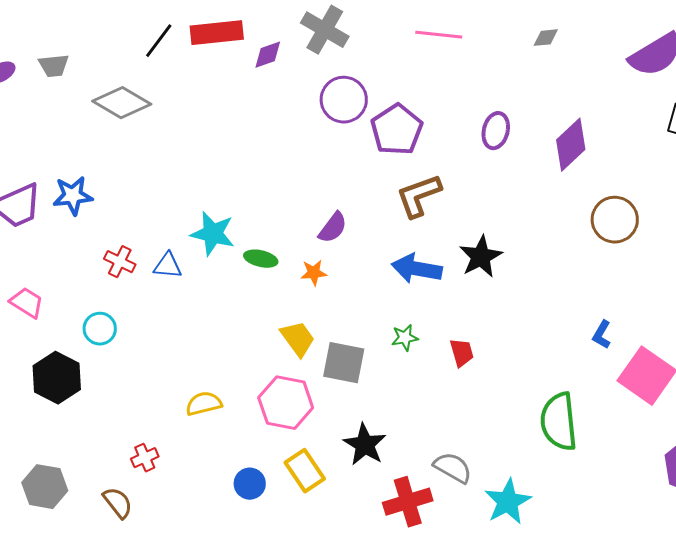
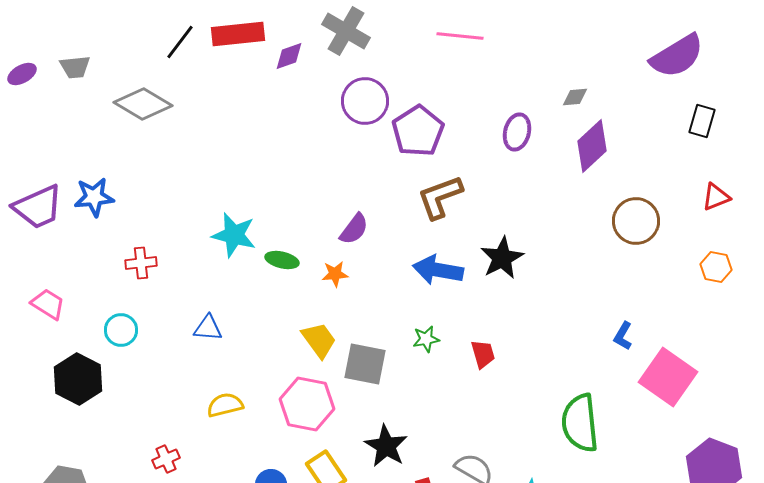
gray diamond: (546, 38) -> (575, 97), moved
red cross: (120, 262) -> (141, 263), turned -32
blue triangle: (168, 266) -> (208, 328), moved

